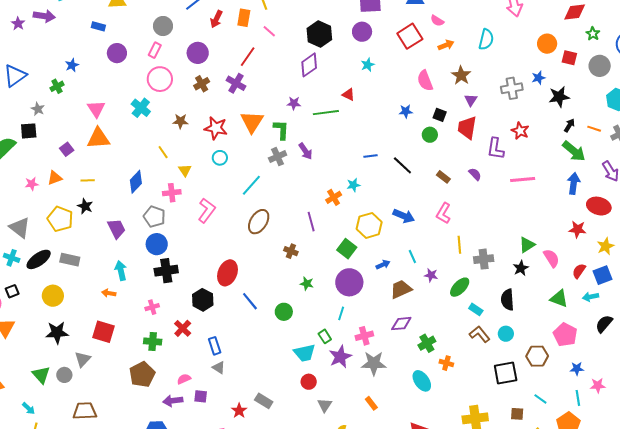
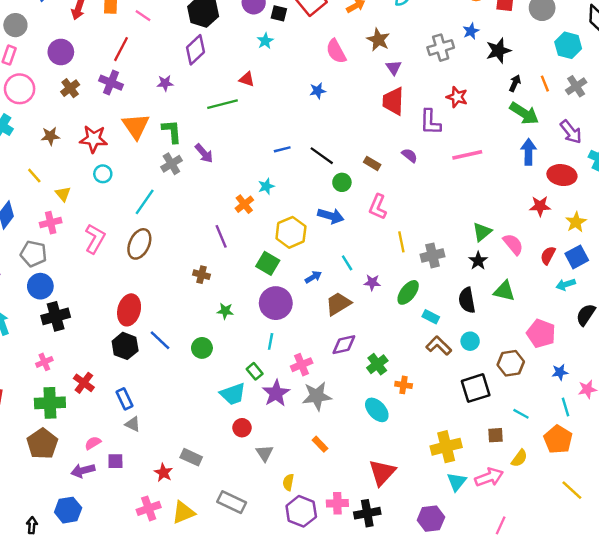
purple star: (294, 103) -> (165, 83), moved
black square: (440, 115) -> (279, 13), moved
orange line: (594, 129) -> (545, 84), turned 56
green circle: (430, 135) -> (342, 182), moved
brown ellipse: (259, 222) -> (139, 244), moved
green triangle: (559, 299) -> (504, 291), moved
black hexagon: (203, 300) -> (125, 346), moved
green cross: (153, 341) -> (50, 403), size x1.4

